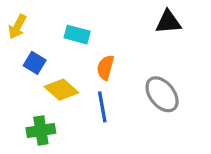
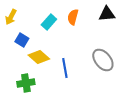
cyan rectangle: (77, 35) -> (49, 22), turned -63
orange semicircle: (105, 68) -> (73, 17), moved

